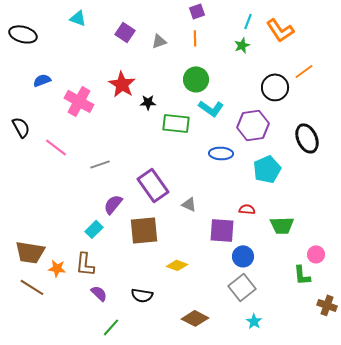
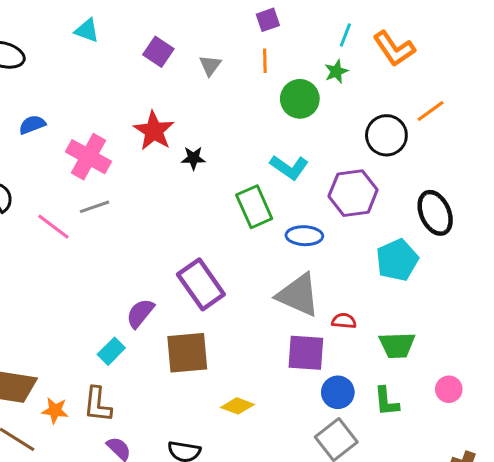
gray triangle: (159, 41) -> (210, 65), turned -35
green circle: (196, 79) -> (300, 99), moved
green rectangle: (176, 123) -> (254, 207), moved, turned 60
gray line: (100, 164) -> (95, 207), moved
cyan pentagon: (267, 169) -> (397, 260), moved
gray triangle: (189, 204) -> (298, 295), moved, size x2.0
green L-shape: (302, 275) -> (386, 401), moved

